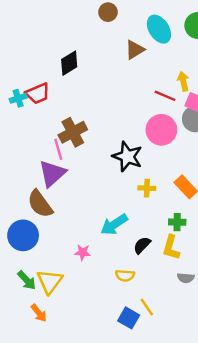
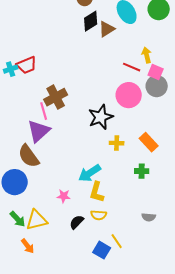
black diamond: (69, 63) -> (91, 21), moved
black star: (127, 157) -> (101, 117), turned 30
black semicircle: (142, 245) -> (77, 222), moved
yellow L-shape: (171, 248) -> (97, 192), moved
yellow triangle: (50, 282) -> (37, 220), turned 40

